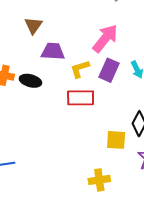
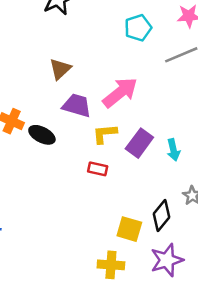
pink arrow: (105, 38) -> (120, 92), moved
red rectangle: (81, 98) -> (98, 169), size x0.6
yellow cross: (99, 180) -> (111, 265), moved

